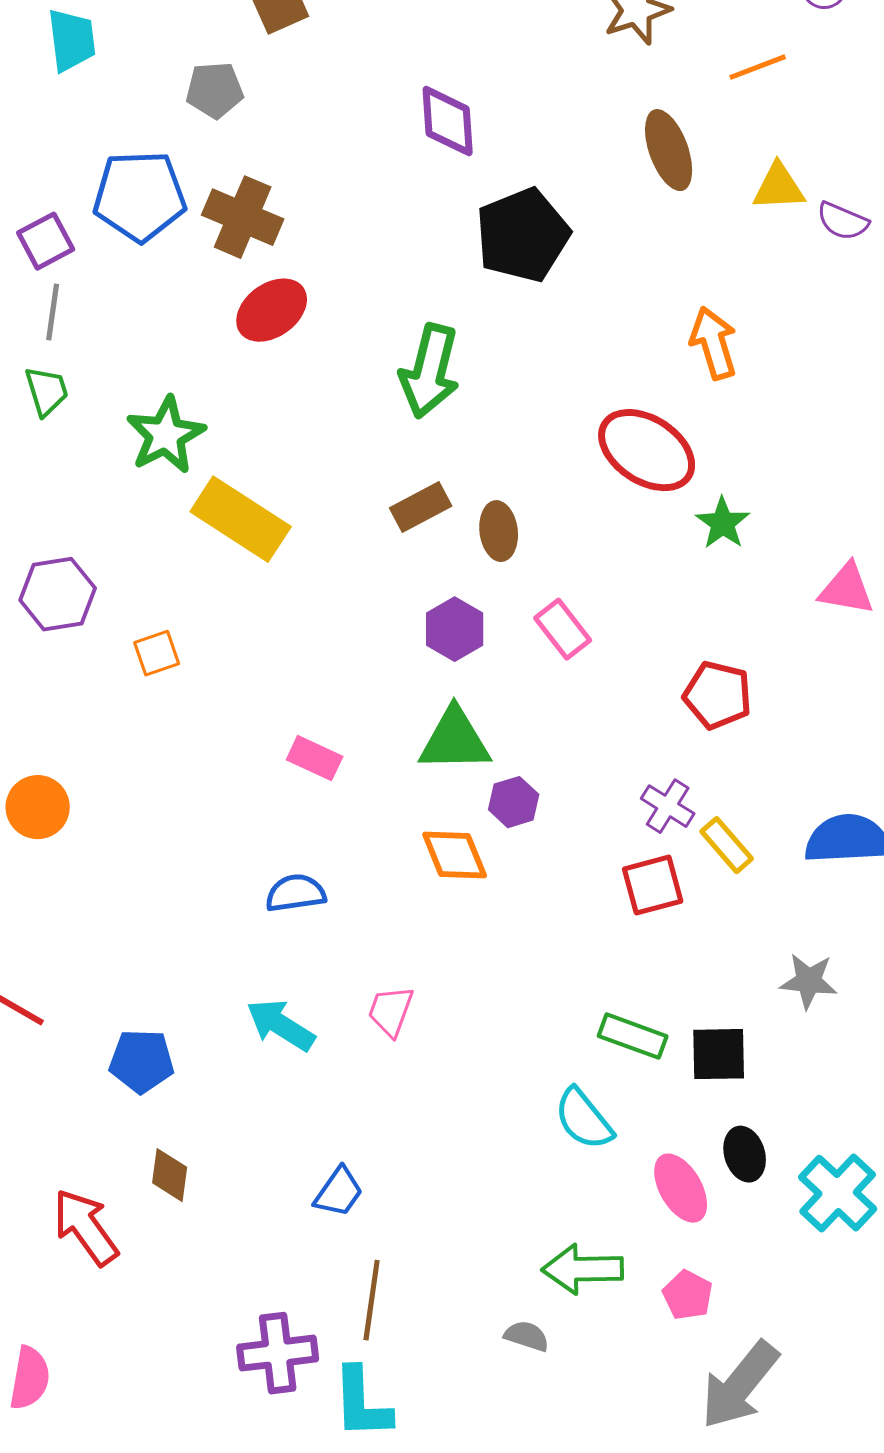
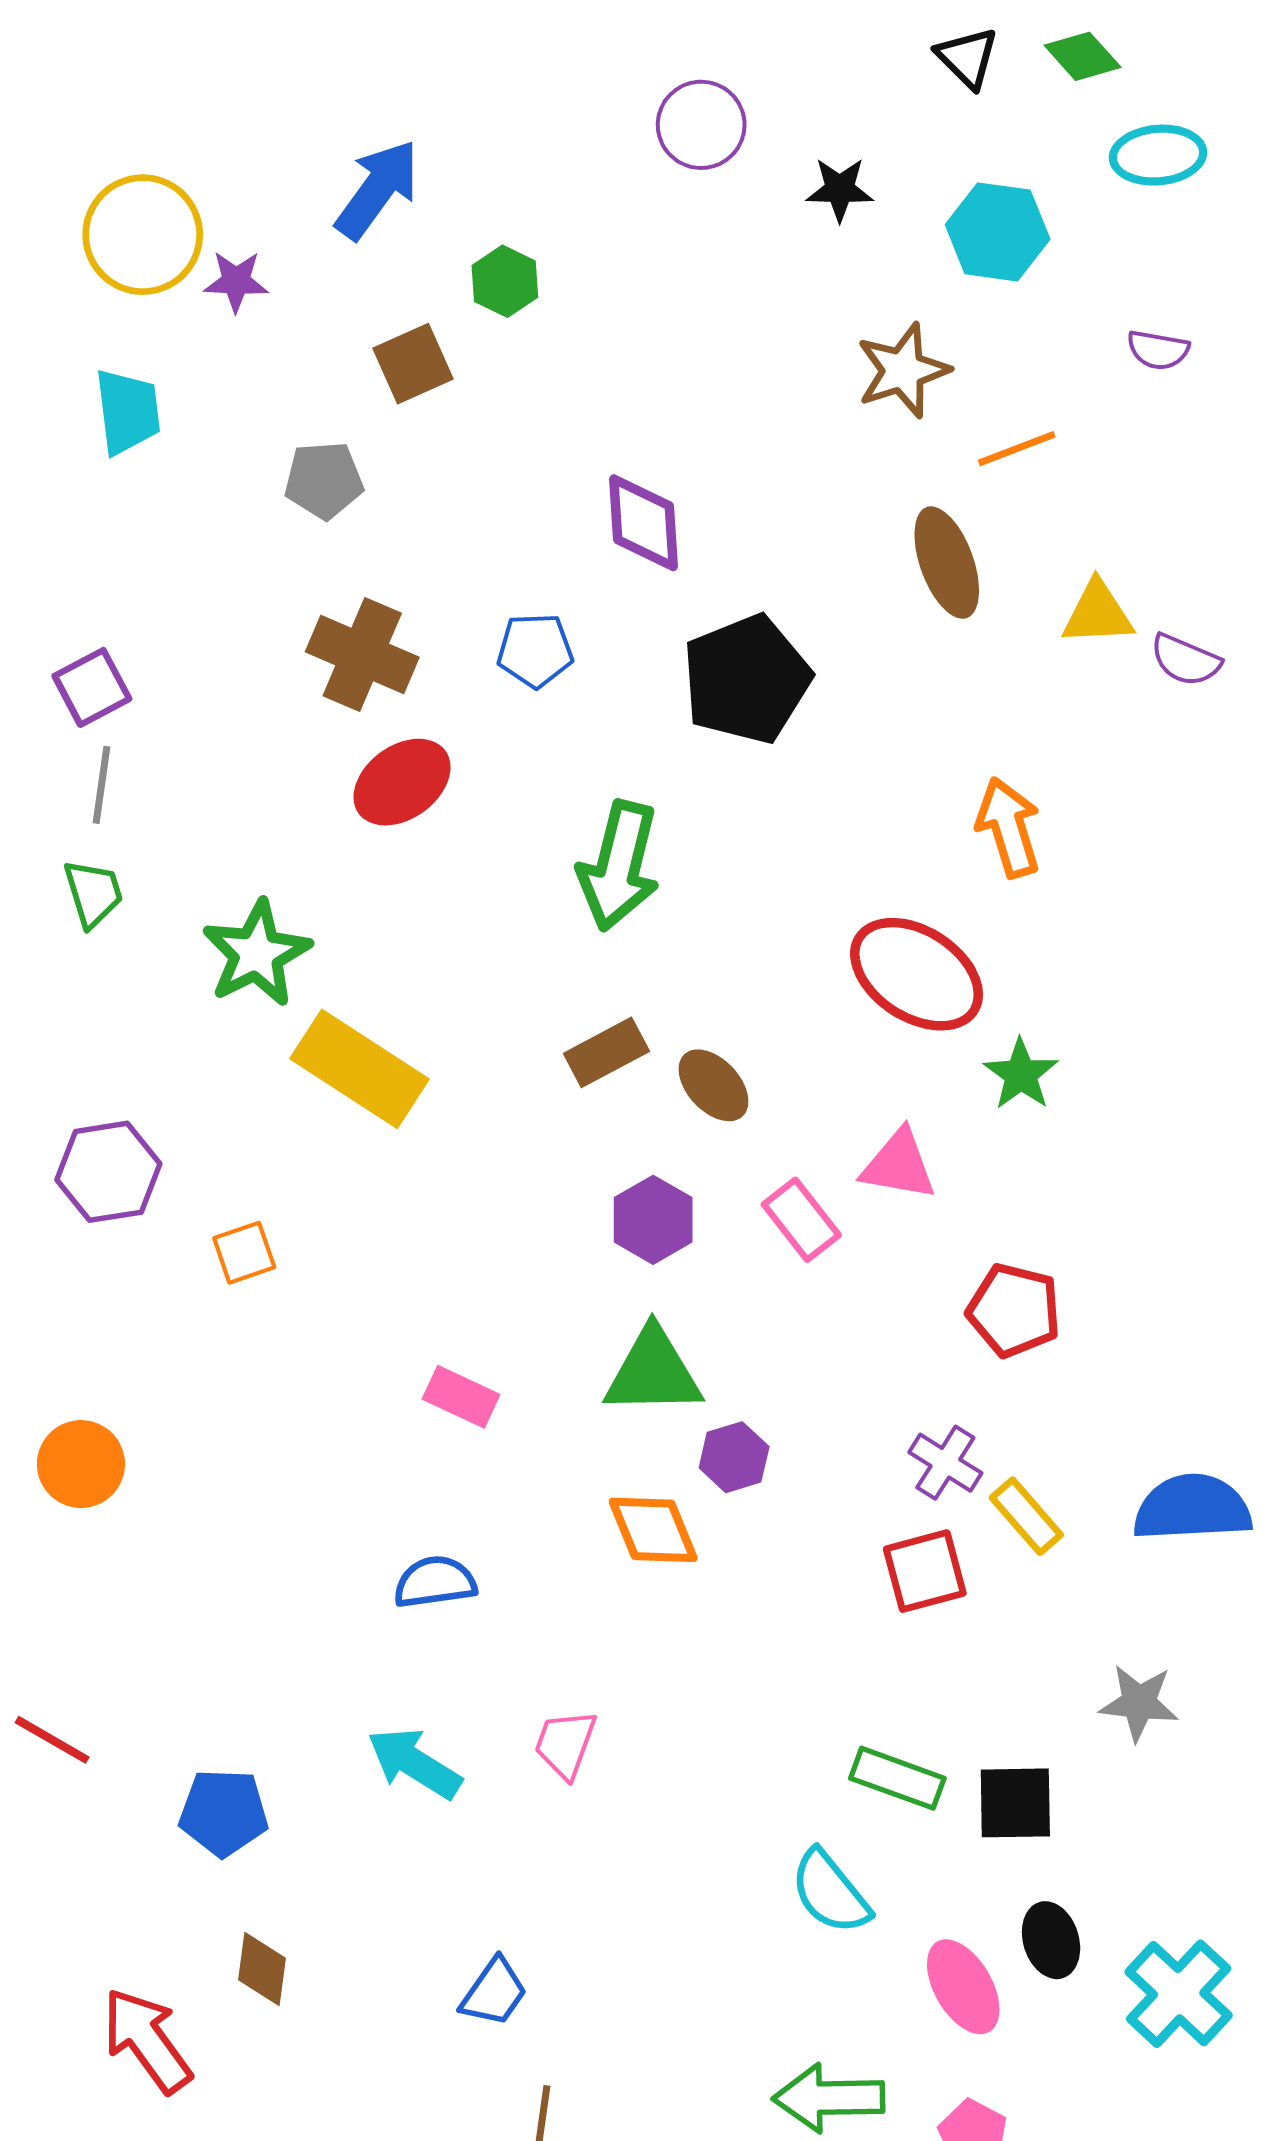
orange line: (758, 67) -> (1017, 449), moved
blue pentagon: (140, 196) -> (535, 650), moved, size x0.6
brown ellipse: (499, 531) -> (713, 1085), turned -36
pink triangle: (847, 589) -> (899, 1165), moved

